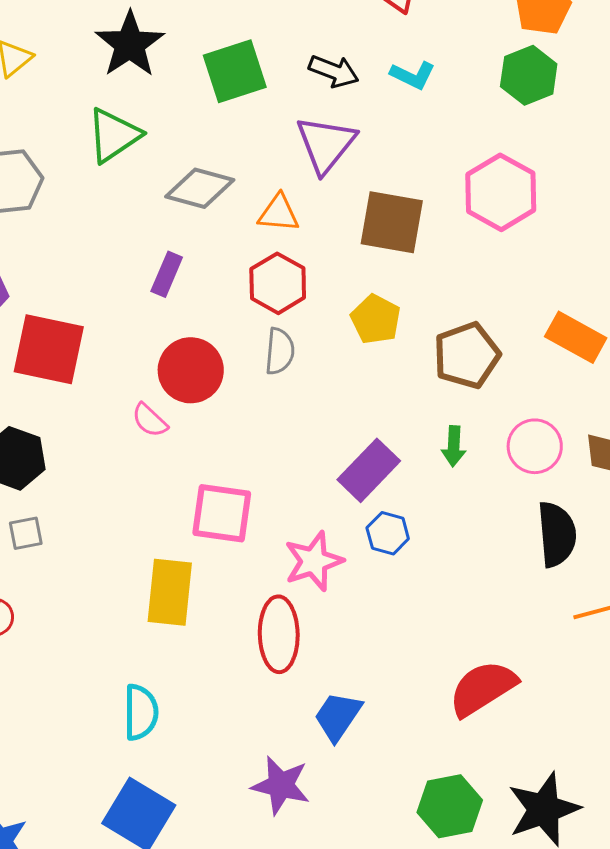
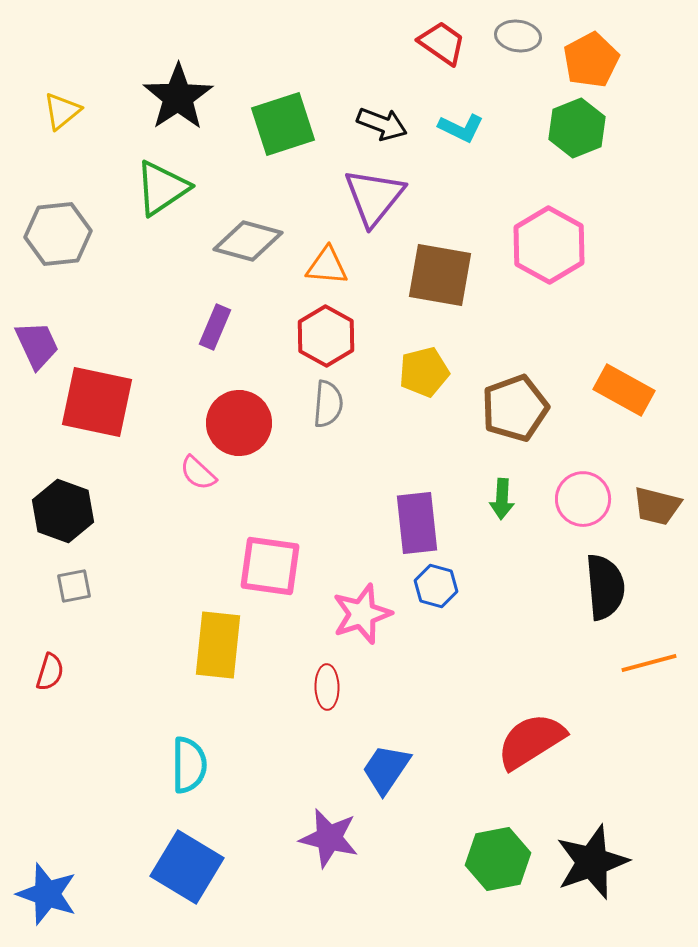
yellow pentagon: (376, 319) -> (424, 372), turned 30
purple rectangle: (369, 470) -> (417, 523), turned -50
red ellipse: (279, 634) -> (327, 687), size x0.6

